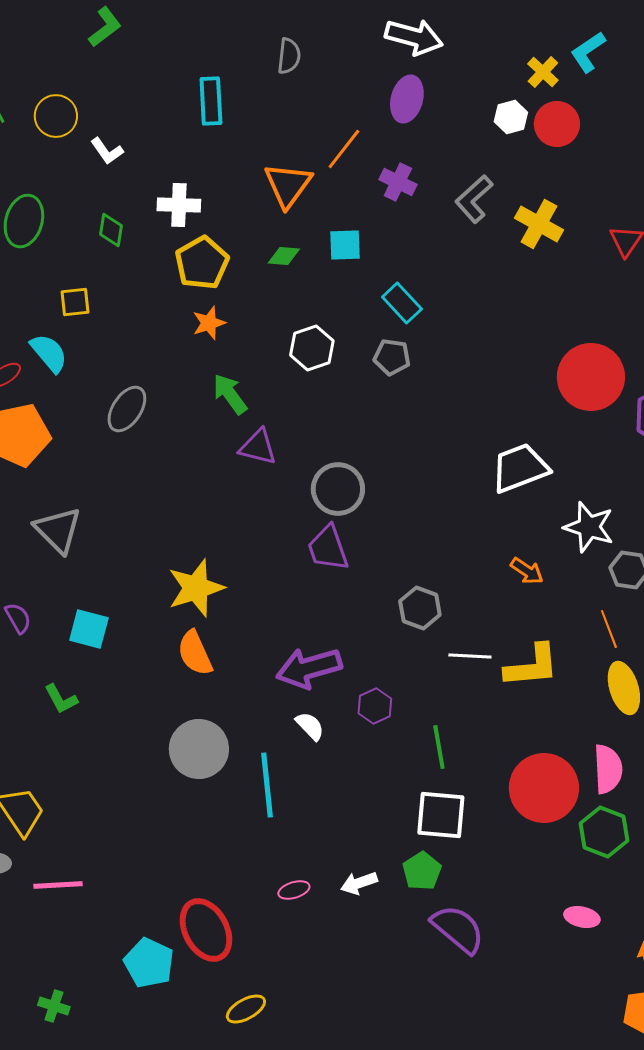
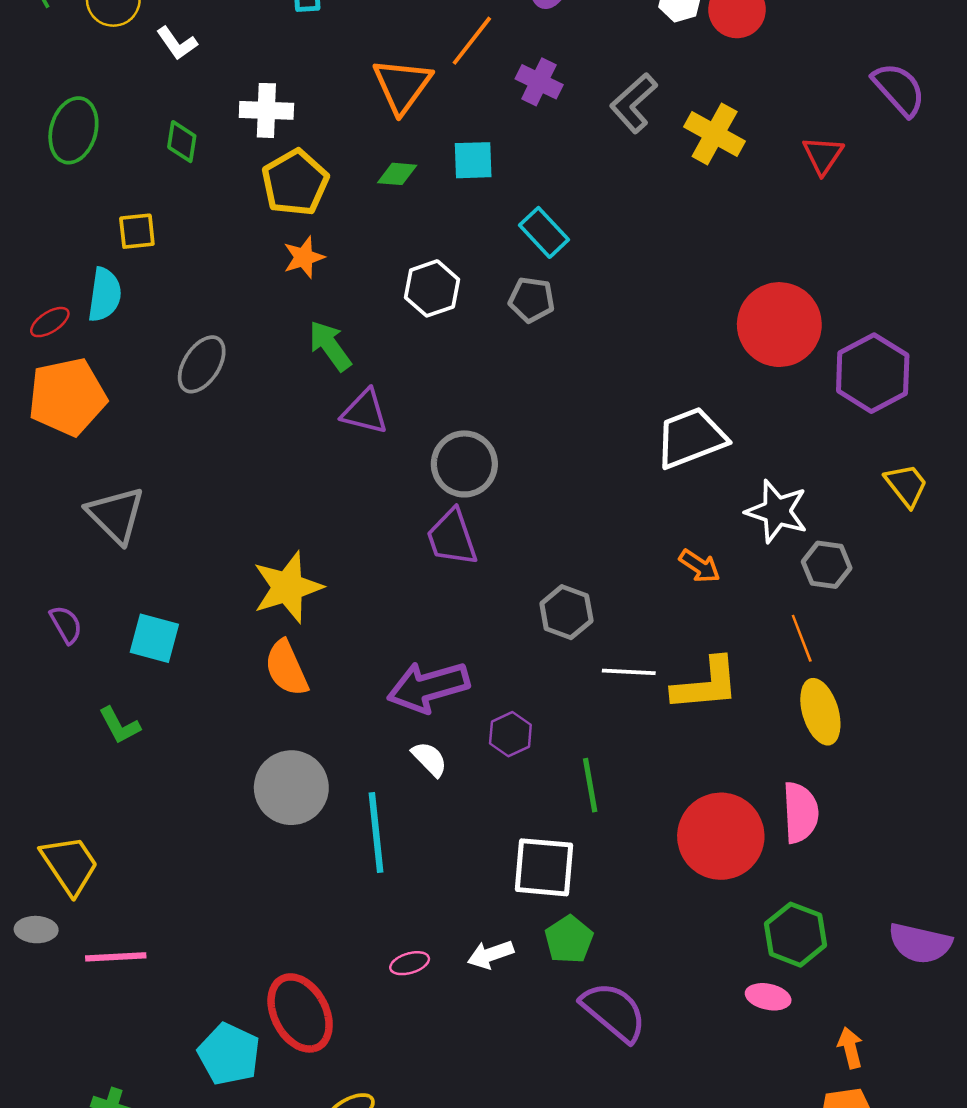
cyan semicircle: (49, 353) -> (105, 295), turned 48
white square: (441, 815) -> (544, 867), moved
green hexagon: (604, 832) -> (795, 935), moved

